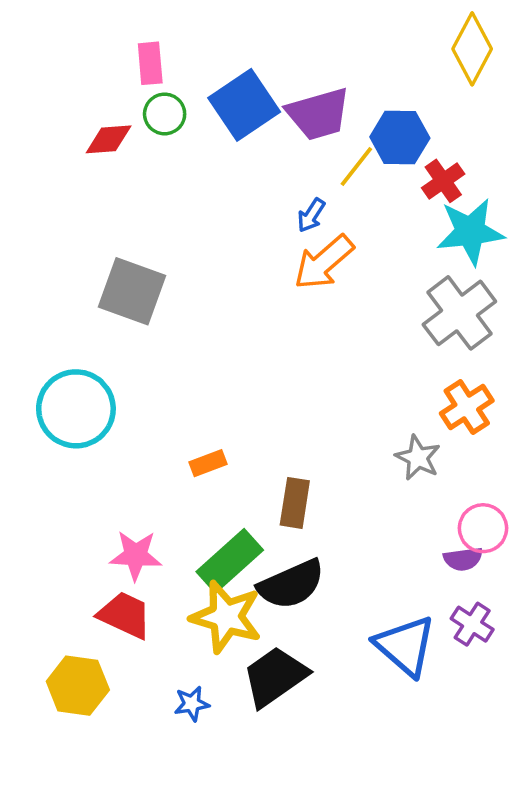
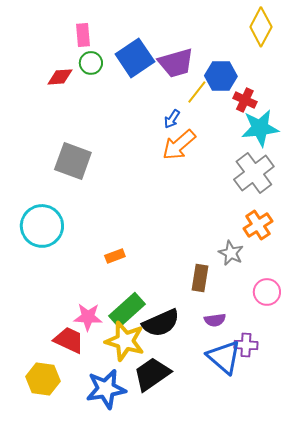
red cross: (443, 181) -> (245, 100), turned -30
brown rectangle: (295, 503) -> (200, 278), moved
pink star: (136, 555) -> (88, 317), moved
purple semicircle: (463, 559) -> (215, 320), moved
purple cross: (472, 624) -> (246, 345), moved, turned -30
blue star: (192, 704) -> (106, 389), size x2.0

